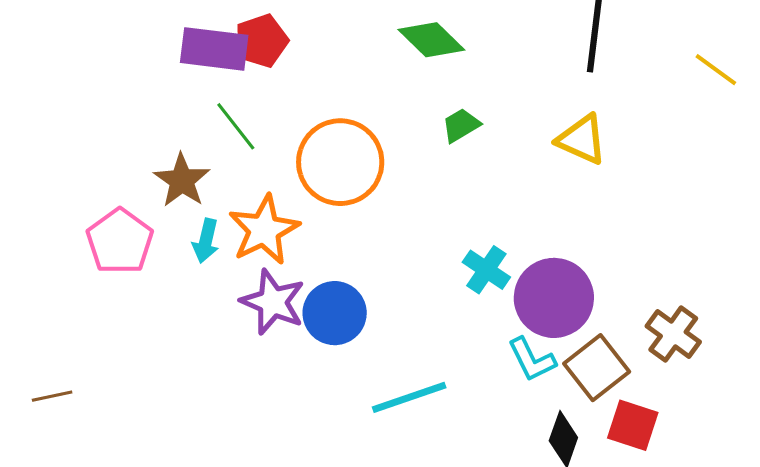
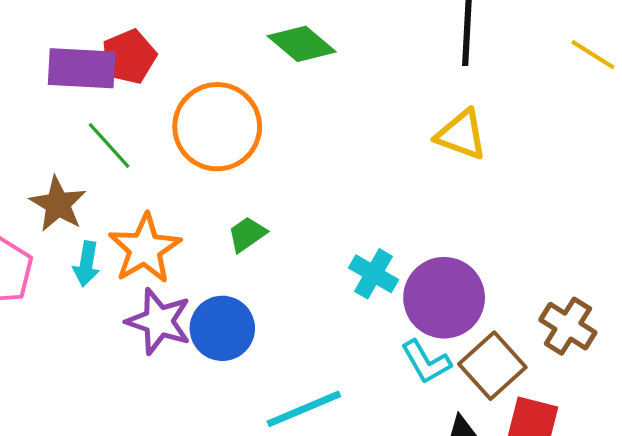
green trapezoid: (461, 125) -> (247, 234), moved
orange circle: (340, 162) -> (217, 127), moved

